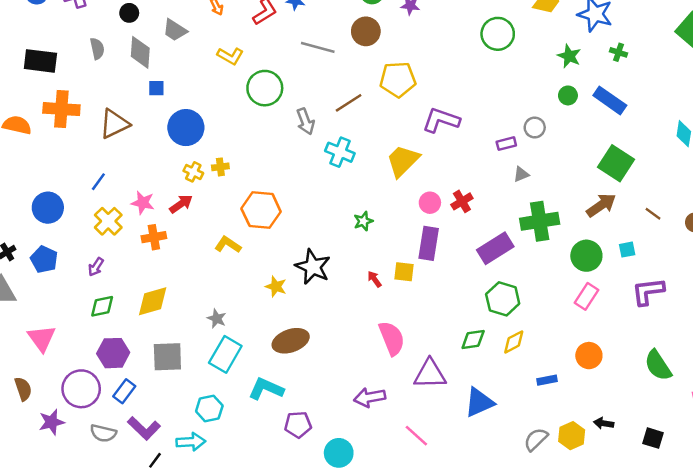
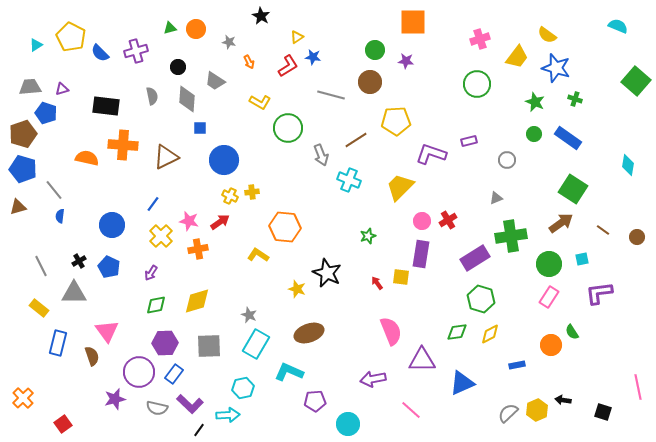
purple rectangle: (506, 144) -> (469, 141), moved
green semicircle: (658, 365) -> (572, 332), moved, size x0.6
brown semicircle: (23, 389) -> (92, 356), moved

